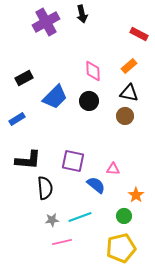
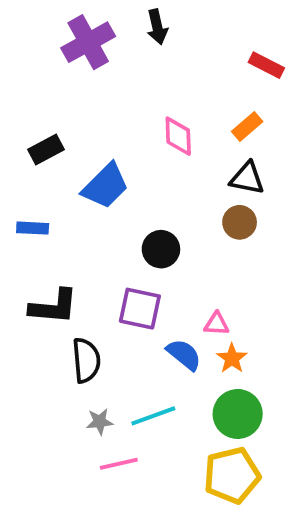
black circle: (89, 101) -> (161, 249), moved
blue rectangle: (17, 119) -> (33, 228), turned 35
orange star: (136, 195) -> (232, 358), moved
green circle: (124, 216) -> (238, 414), size x1.6

